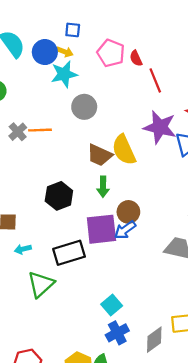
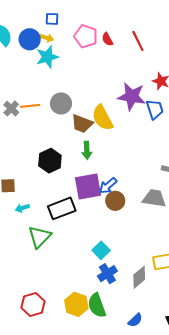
red line: (155, 80) -> (138, 41), moved
gray circle: (84, 107) -> (61, 103), moved
brown circle: (128, 212) -> (115, 201), moved

